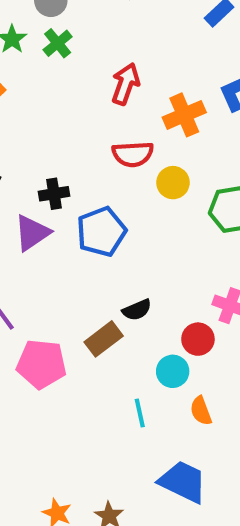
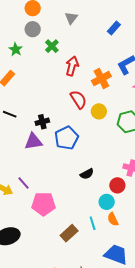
green cross: (58, 43) -> (52, 46), moved
red semicircle: (133, 154) -> (78, 99), turned -114
purple triangle: (32, 233) -> (33, 141), turned 30
brown rectangle: (104, 339) -> (69, 233), moved
orange semicircle: (201, 411) -> (113, 219), moved

